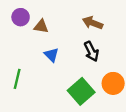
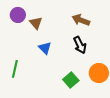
brown triangle: (41, 26) -> (36, 23), turned 40
green square: (81, 91) -> (71, 80), size x0.7

